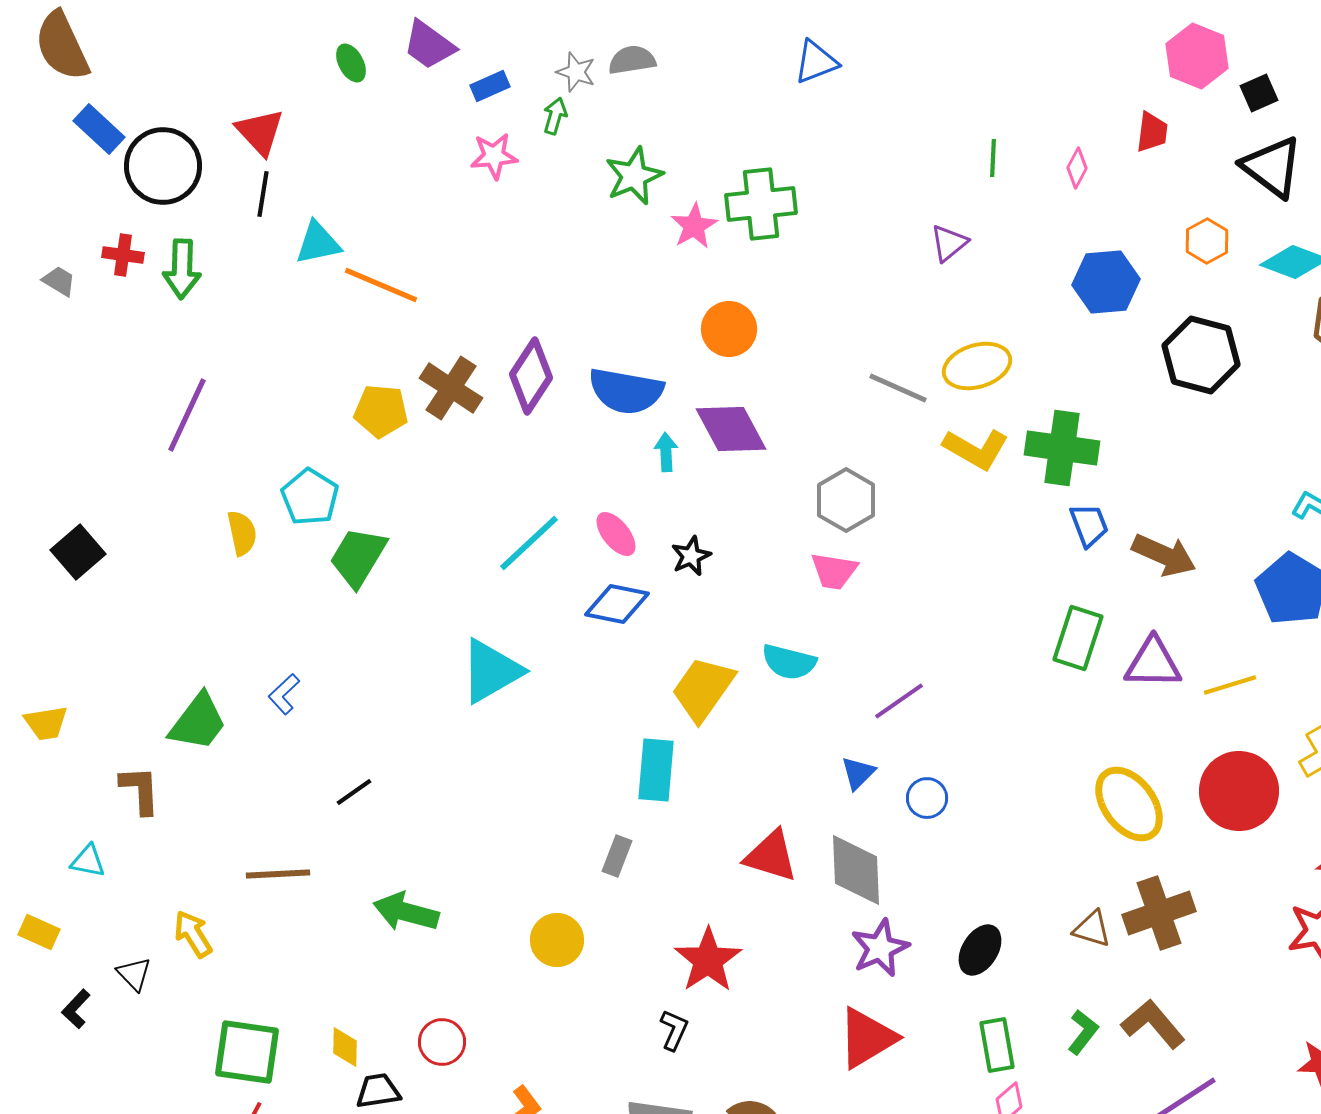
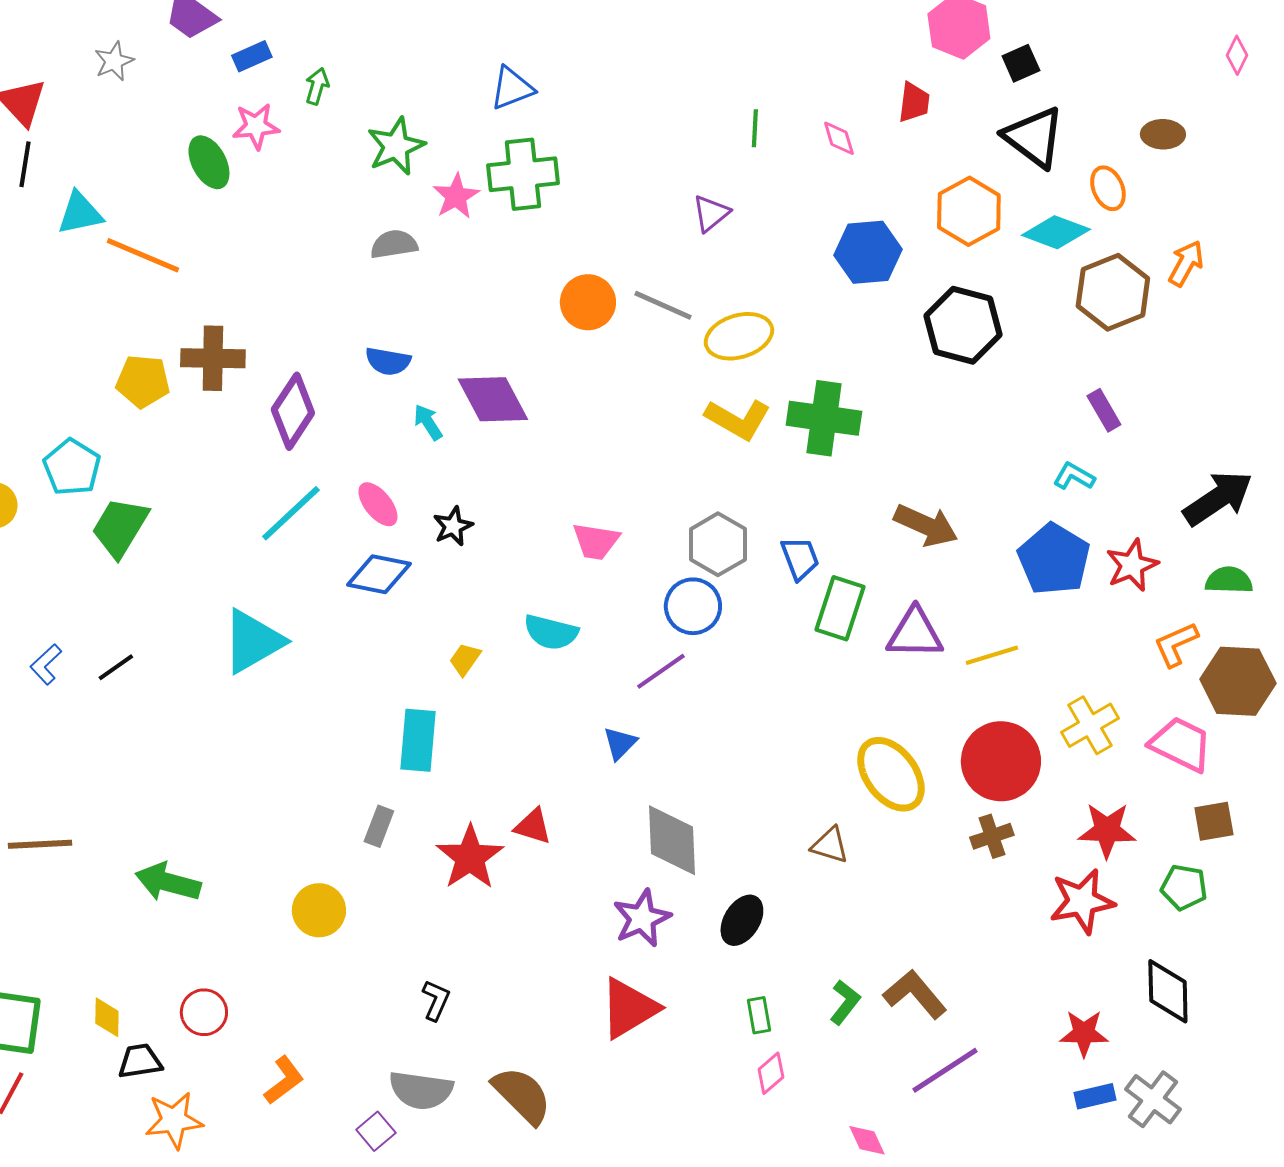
gray semicircle: (632, 60) -> (394, 244), moved
blue triangle: (816, 62) -> (512, 88), moved
green ellipse: (351, 63) -> (209, 162), moved, size x1.4
gray star: (576, 72) -> (114, 61), moved, turned 30
pink diamond: (1077, 168) -> (839, 138), turned -45
orange hexagon: (1207, 241) -> (969, 211), size x1.5
orange circle: (729, 329) -> (588, 302), moved
purple diamond: (531, 376) -> (293, 411), moved
brown cross: (451, 388) -> (213, 358), turned -32
gray line: (898, 388) -> (663, 305), moved
blue semicircle: (626, 391) -> (388, 361), size x0.6
cyan arrow: (666, 452) -> (428, 422), turned -30
gray hexagon: (846, 500) -> (718, 544), moved
blue trapezoid: (1089, 525) -> (800, 558), moved
yellow trapezoid: (703, 689) -> (465, 659), size x0.5
black line: (354, 792) -> (116, 667), moved
blue circle: (927, 798) -> (693, 606), moved, size x1.4
red triangle: (771, 856) -> (533, 826), size x0.7
gray diamond: (856, 870) -> (672, 840), moved
brown cross: (1159, 913) -> (992, 836), moved, size x0.6
brown triangle: (1092, 929) -> (830, 845), moved
red star: (708, 960) -> (470, 857), moved
green rectangle: (997, 1045) -> (759, 1015), size x0.7

